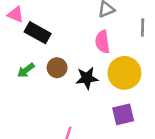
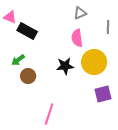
brown circle: (57, 68) -> (28, 76), moved
purple square: (123, 114) -> (103, 94), moved

